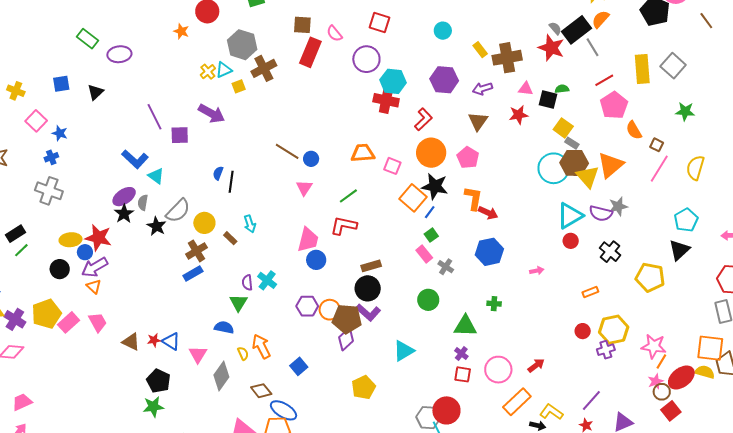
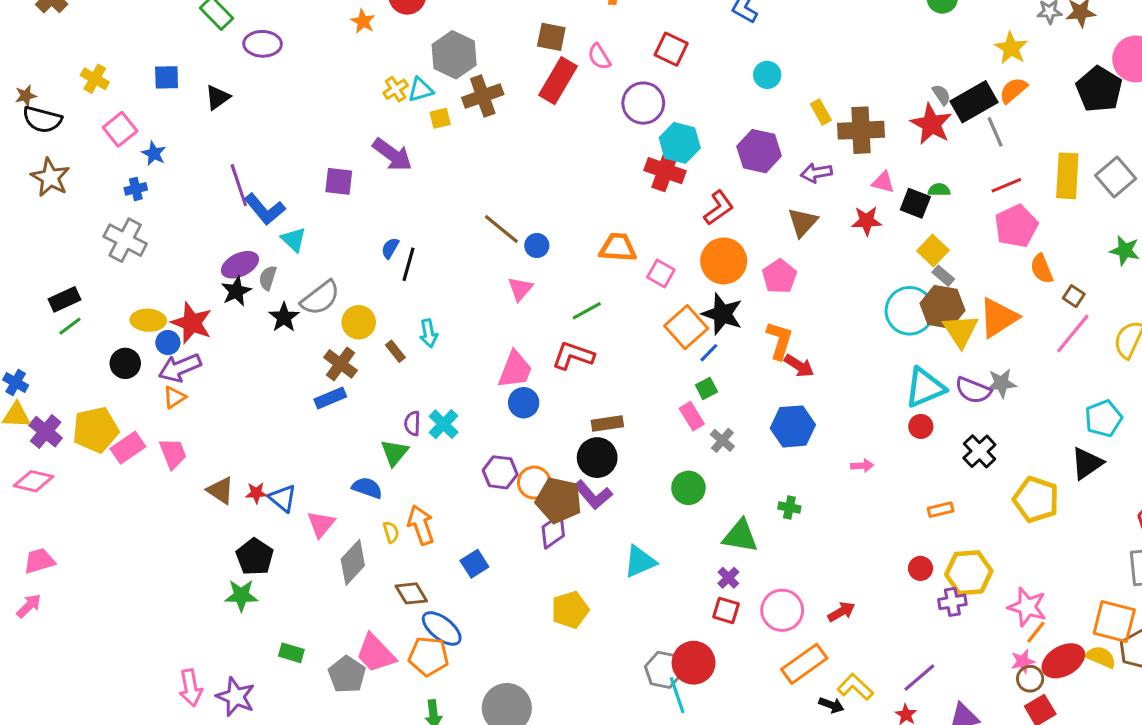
purple line: (155, 117) -> (239, 185), moved
brown cross: (196, 251) -> (341, 364), turned -30
orange triangle: (94, 286) -> (174, 397), turned 35

